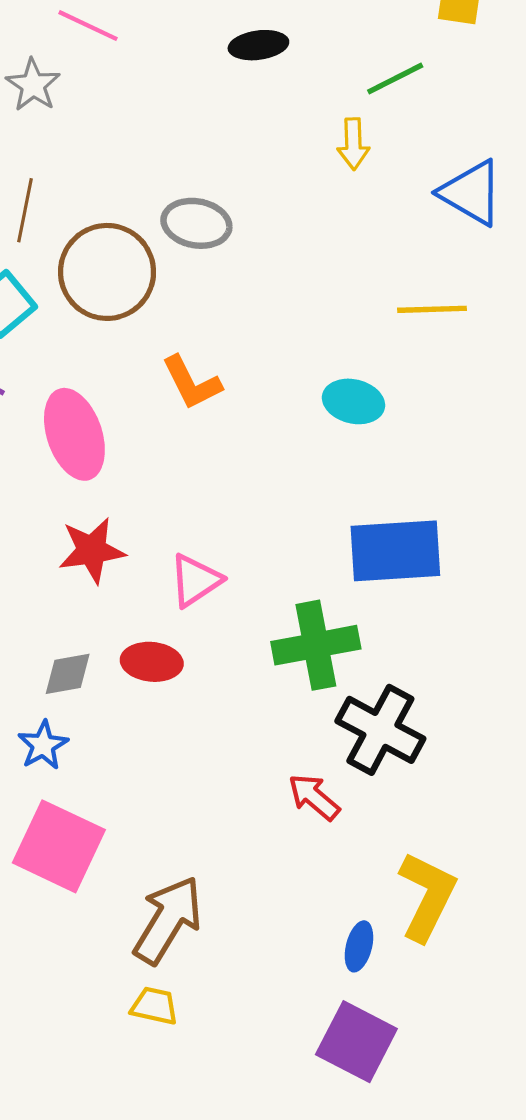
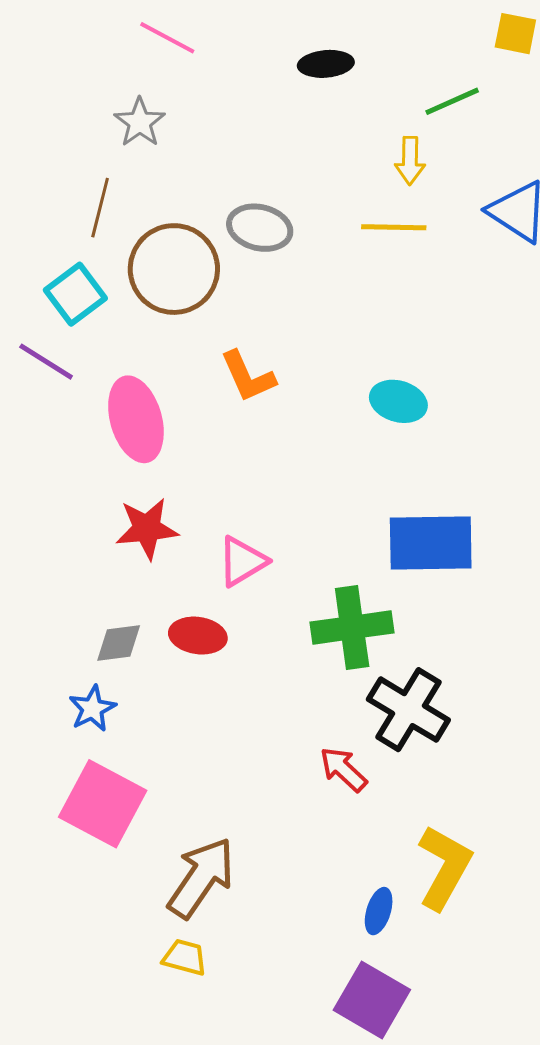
gray star: (33, 85) -> (140, 122), moved
yellow line: (432, 309) -> (394, 227), moved

